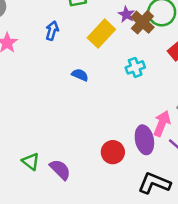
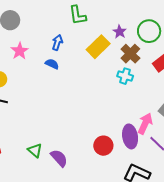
brown cross: (142, 22) -> (130, 54), moved
cyan cross: (135, 67) -> (125, 76), turned 35
blue semicircle: (80, 75) -> (52, 64), moved

